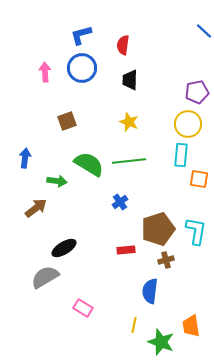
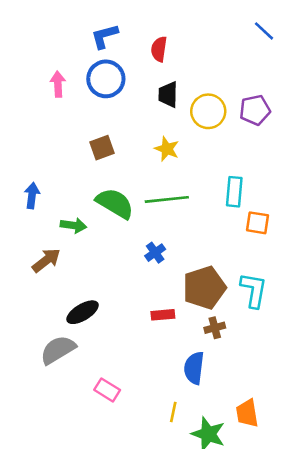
brown square: (67, 121) -> (102, 148), moved
yellow circle: (188, 124) -> (208, 111), moved

